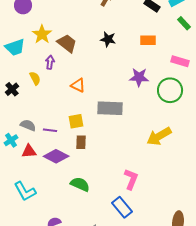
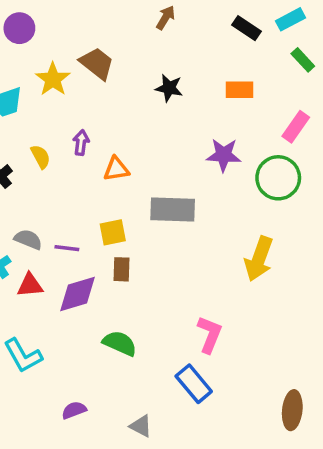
brown trapezoid: (67, 43) -> (97, 63), moved
pink rectangle: (180, 61) -> (296, 127), turned -72
purple arrow: (50, 62) -> (81, 143), moved
orange triangle: (78, 85) -> (116, 169), turned -35
yellow arrow: (159, 136) -> (259, 259), turned -40
purple diamond: (56, 156) -> (77, 294), turned -45

